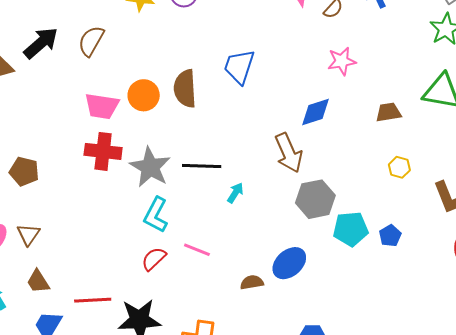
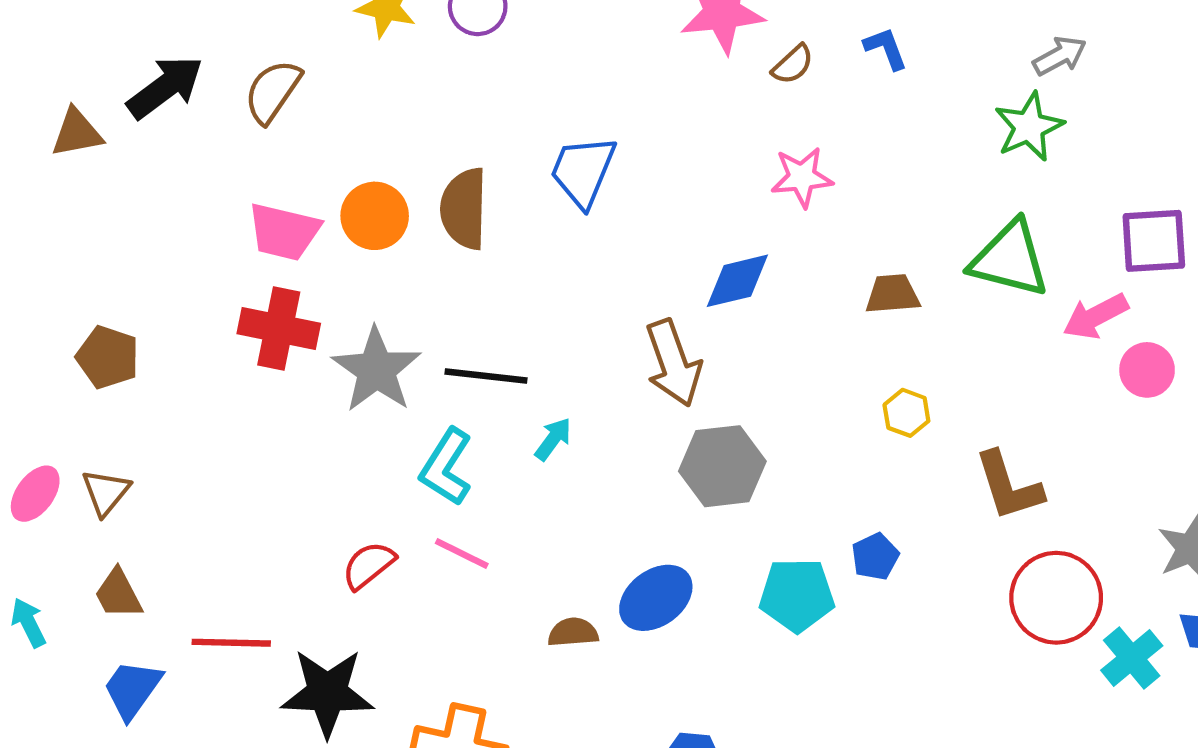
cyan L-shape: (156, 215) -> (446, 467), moved
cyan pentagon: (351, 229) -> (797, 595), moved

